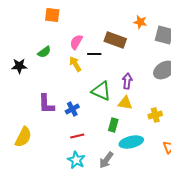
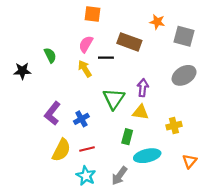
orange square: (52, 15) -> (93, 14), moved
green semicircle: (44, 52) -> (50, 55), turned -80
green triangle: (101, 91) -> (114, 99), turned 40
purple L-shape: (46, 104) -> (52, 113), turned 40
yellow semicircle: (23, 137) -> (61, 150), moved

